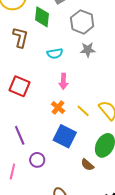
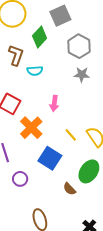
green diamond: (42, 17) -> (40, 37), turned 30
cyan semicircle: (55, 54) -> (35, 71), moved
orange cross: (58, 107) -> (31, 128), moved, size x1.6

